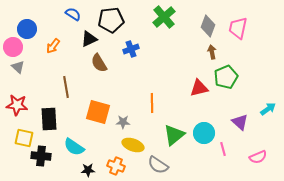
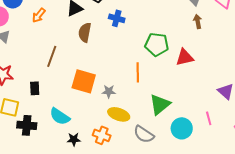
blue cross: (131, 49) -> (117, 18), turned 35
brown semicircle: (99, 63) -> (85, 32), turned 42
green pentagon: (226, 77) -> (157, 44), moved, turned 30
brown line: (66, 87) -> (52, 56), turned 30
black rectangle: (49, 119) -> (35, 88), size x0.6
cyan circle: (204, 133) -> (182, 128), moved

